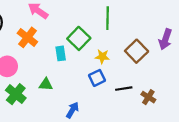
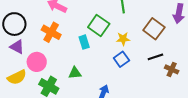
black line: (124, 89) -> (155, 57), moved

